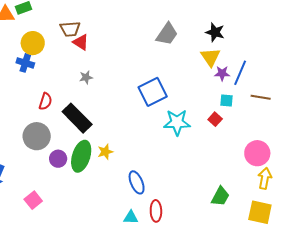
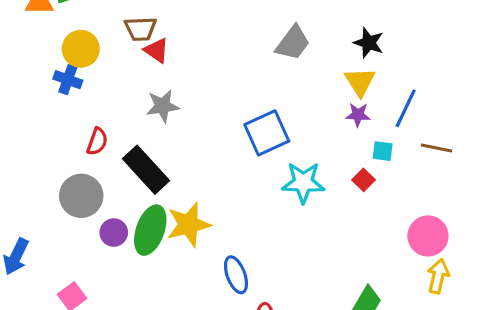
purple star: (222, 73) -> (358, 115), moved
gray star: (86, 77) -> (163, 106), size x1.5
yellow star: (105, 152) -> (189, 224), size x1.8

